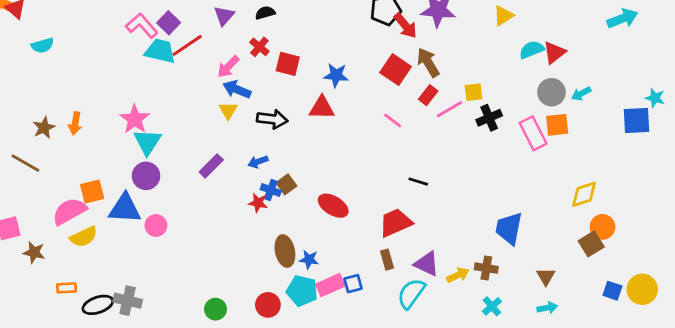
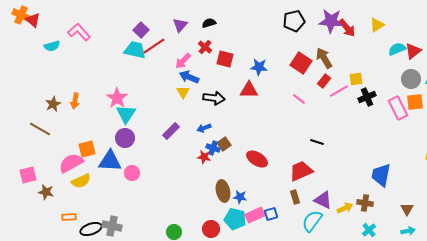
pink L-shape: (142, 26) -> (79, 32), moved
red arrow: (405, 26) -> (347, 28), moved

